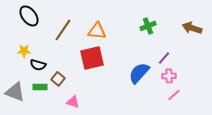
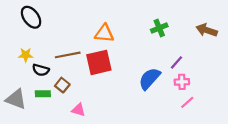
brown line: (63, 30) -> (68, 55), moved, turned 45

